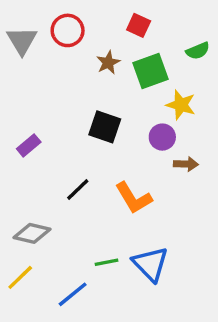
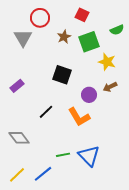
gray triangle: (22, 41) -> (23, 38), moved
purple circle: (162, 137) -> (89, 95), moved
brown arrow: (186, 164) -> (110, 87), moved, turned 152
gray diamond: (32, 233) -> (19, 138), turned 40
yellow line: (20, 277) -> (17, 175), moved

